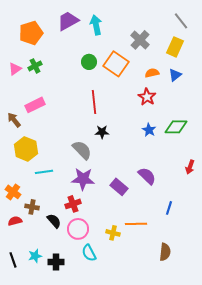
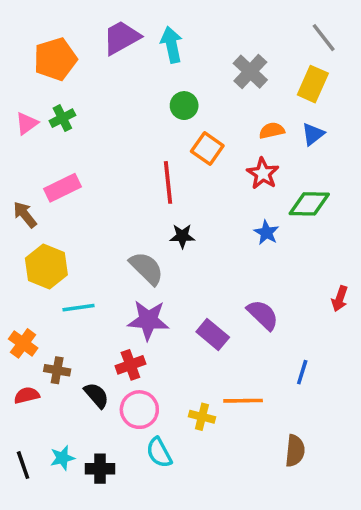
green circle: (89, 62) -> (184, 106), moved
orange square: (116, 64) -> (207, 148), moved, size x0.7
green diamond: (176, 127) -> (309, 204), moved

